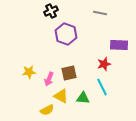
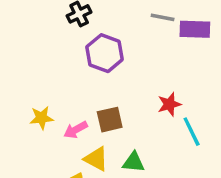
purple rectangle: (119, 45) -> (195, 29), moved
pink arrow: (49, 79) -> (76, 130), turned 40
cyan line: (102, 87) -> (192, 132), moved

